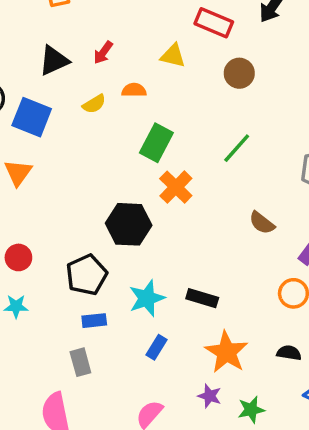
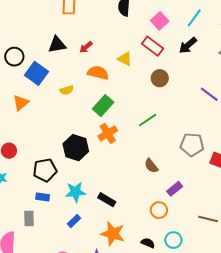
orange semicircle: (134, 90) -> (98, 73), size x1.5
yellow semicircle: (94, 104) -> (67, 90), moved
orange star: (226, 352) -> (113, 234), turned -30

